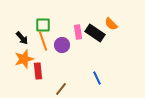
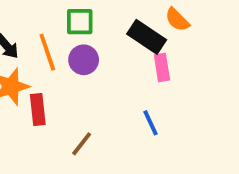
green square: (43, 25) -> (80, 22), moved
pink rectangle: (78, 32) -> (162, 67), moved

